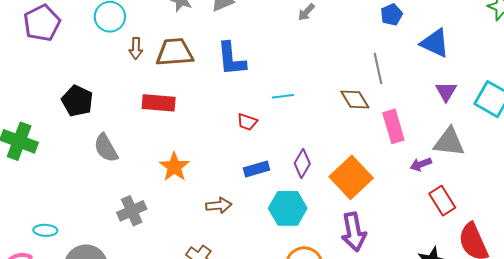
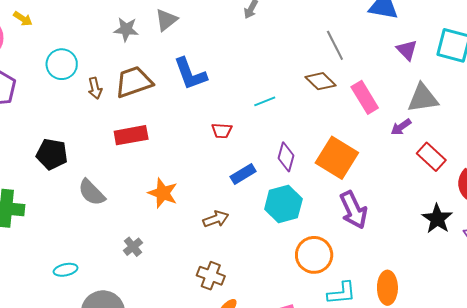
cyan line: (283, 96) -> (265, 101), moved
gray cross: (132, 211) -> (133, 247), size x0.7
cyan ellipse: (45, 230) -> (66, 270), moved

